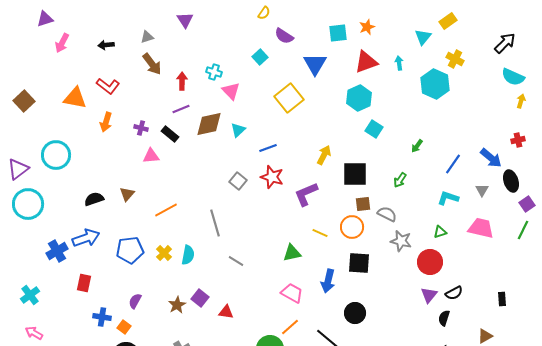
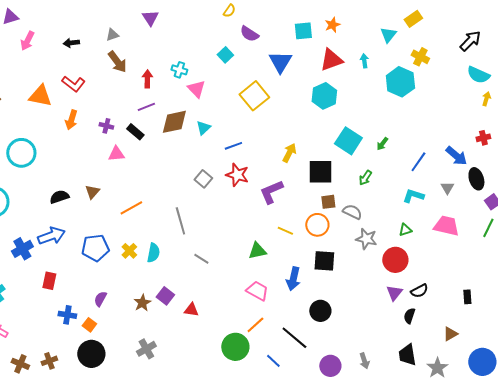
cyan square: (374, 129) -> (348, 141), moved, size x1.5

